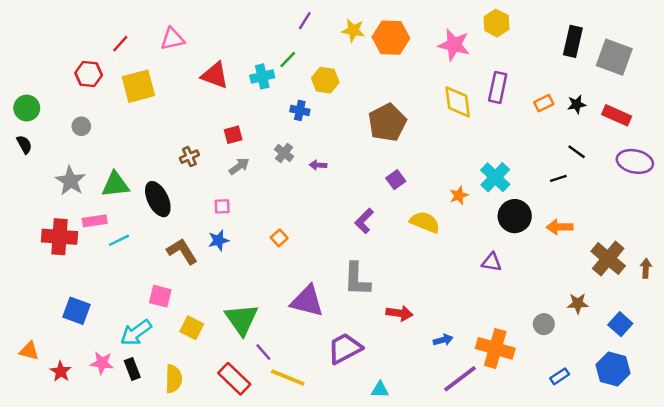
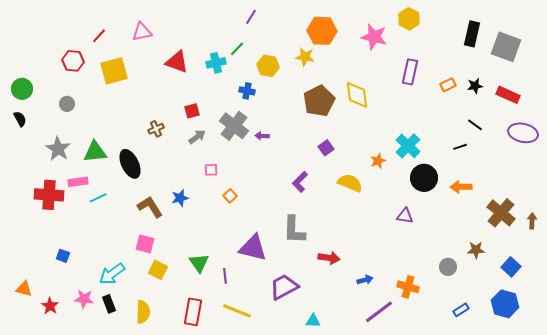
yellow star: (353, 30) -> (305, 57), moved
yellow diamond: (458, 102) -> (357, 95), moved
gray cross: (284, 153) -> (234, 126), size x1.8
pink square: (222, 206) -> (211, 170), moved
pink square: (160, 296) -> (145, 244), moved
blue square: (76, 311) -> (63, 256), size x0.6
green triangle: (242, 319) -> (199, 263), size x0.7
orange cross: (495, 348) -> (408, 287), size x0.7
purple line: (263, 352) -> (225, 276), moved, turned 35
red rectangle: (234, 379) -> (193, 312), turned 56

